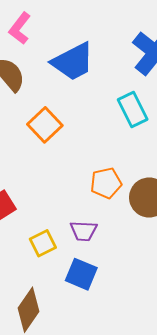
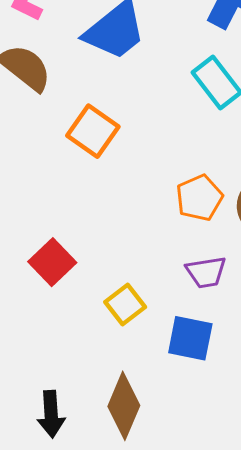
purple trapezoid: (84, 231) -> (206, 272), moved

